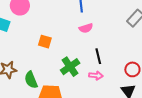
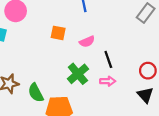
pink semicircle: (86, 28) -> (87, 42), moved
orange square: (45, 42) -> (58, 33), moved

